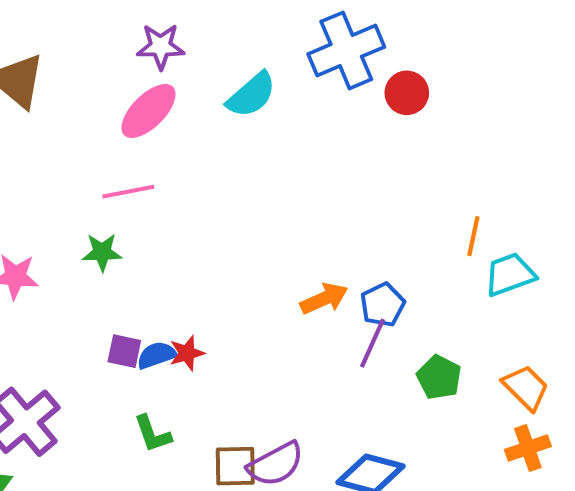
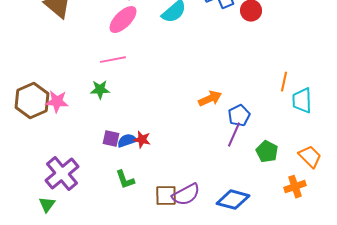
cyan trapezoid: (510, 274) -> (302, 101), turned -72
orange arrow: (324, 299) -> (210, 99), moved
red star: (187, 353) -> (142, 140), turned 30
orange cross: (528, 448) -> (295, 187), moved

